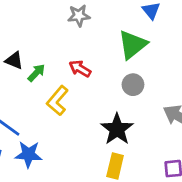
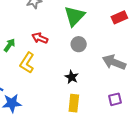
black star: (117, 129) -> (72, 77), size x0.6

